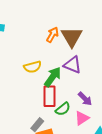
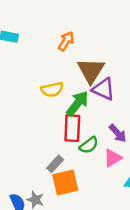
orange arrow: (52, 35) -> (66, 41), moved
brown triangle: (72, 37) -> (91, 71), moved

